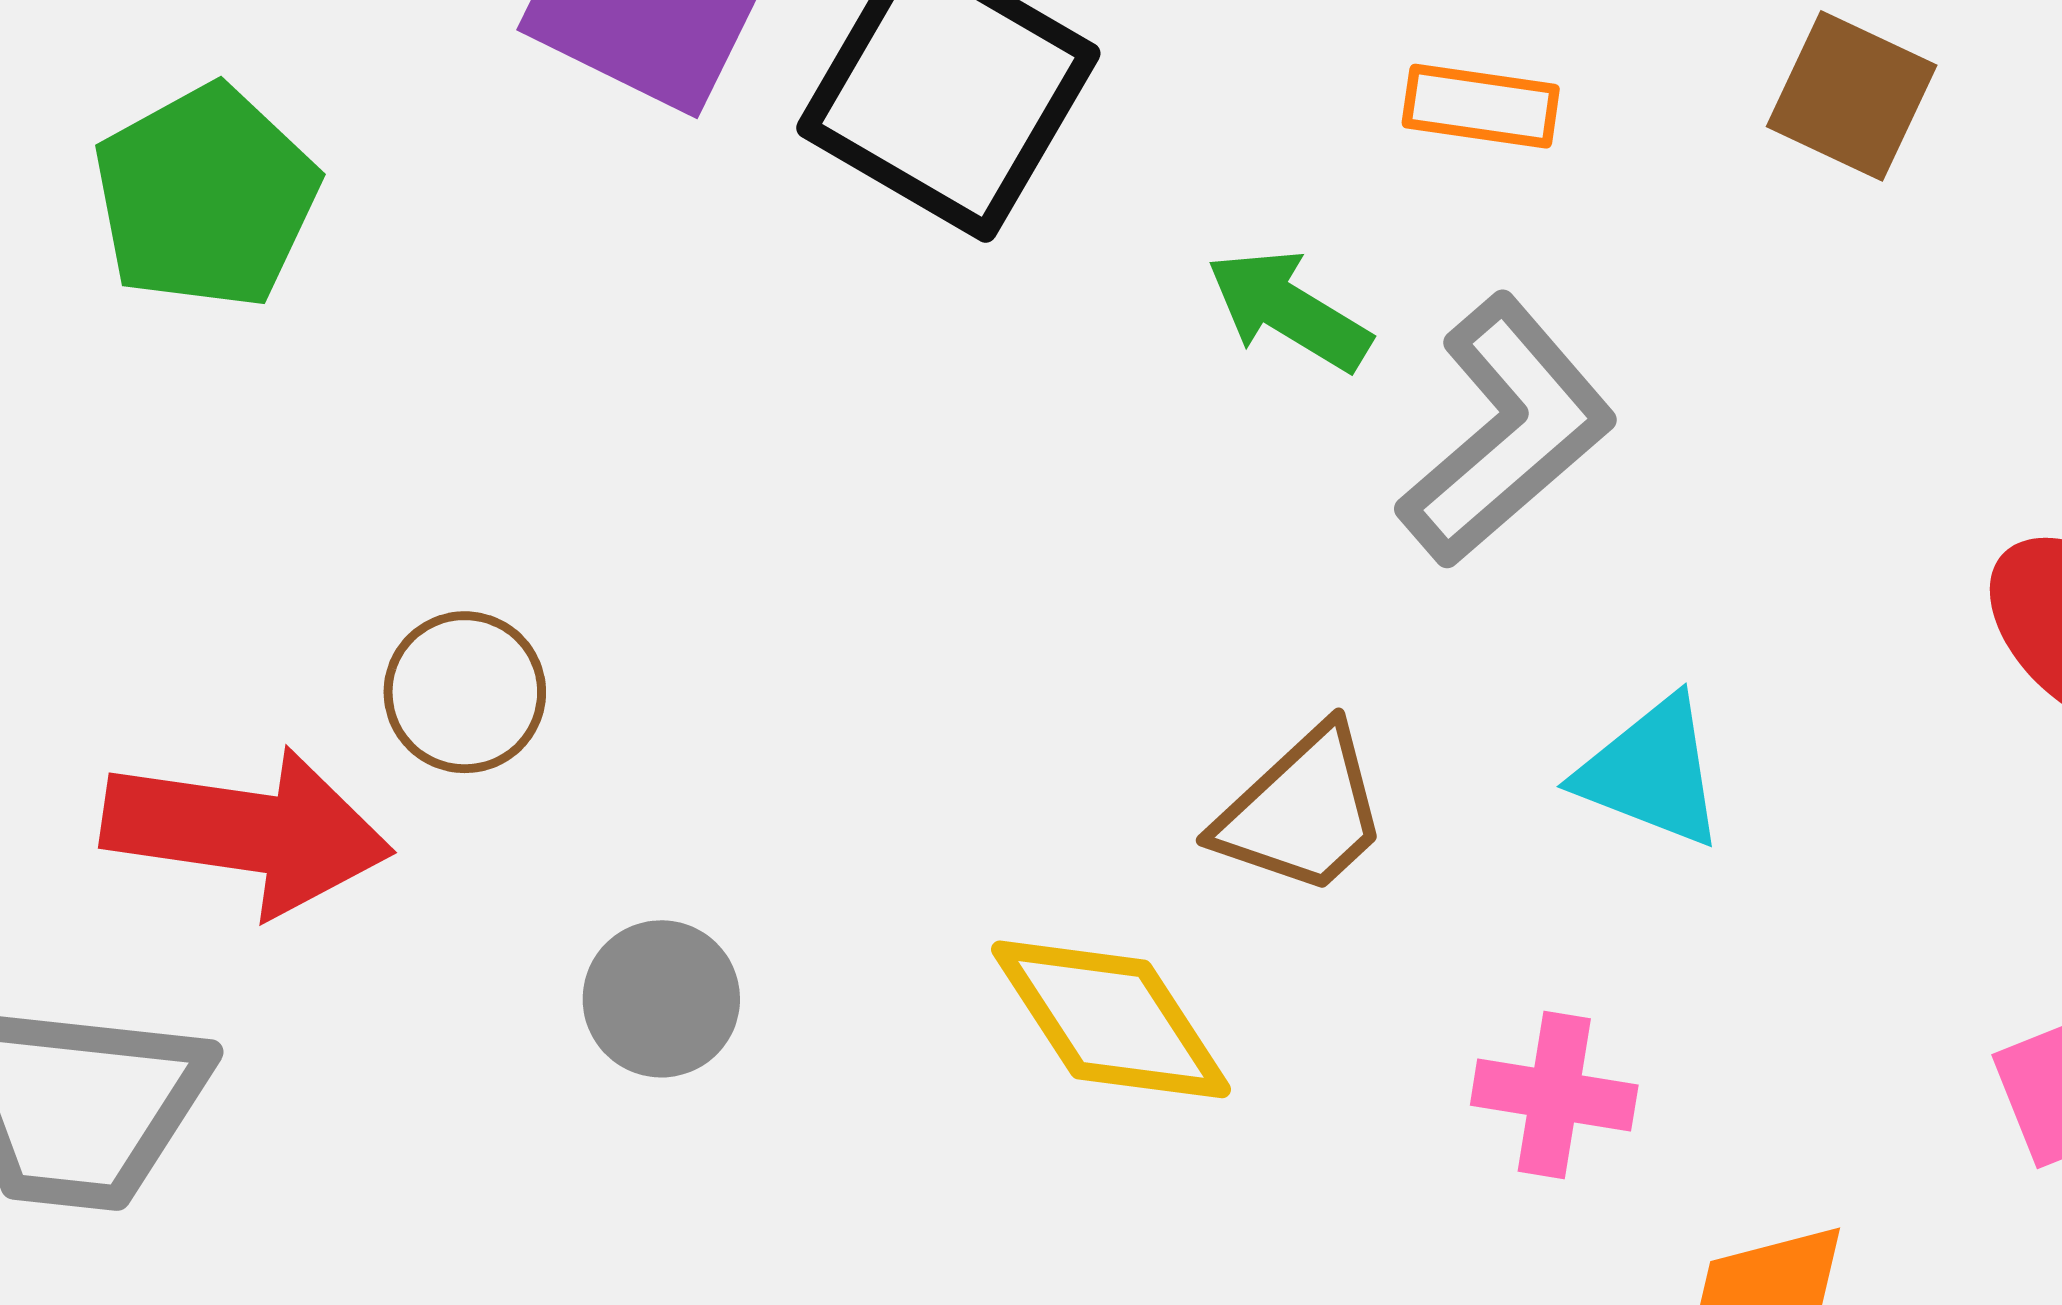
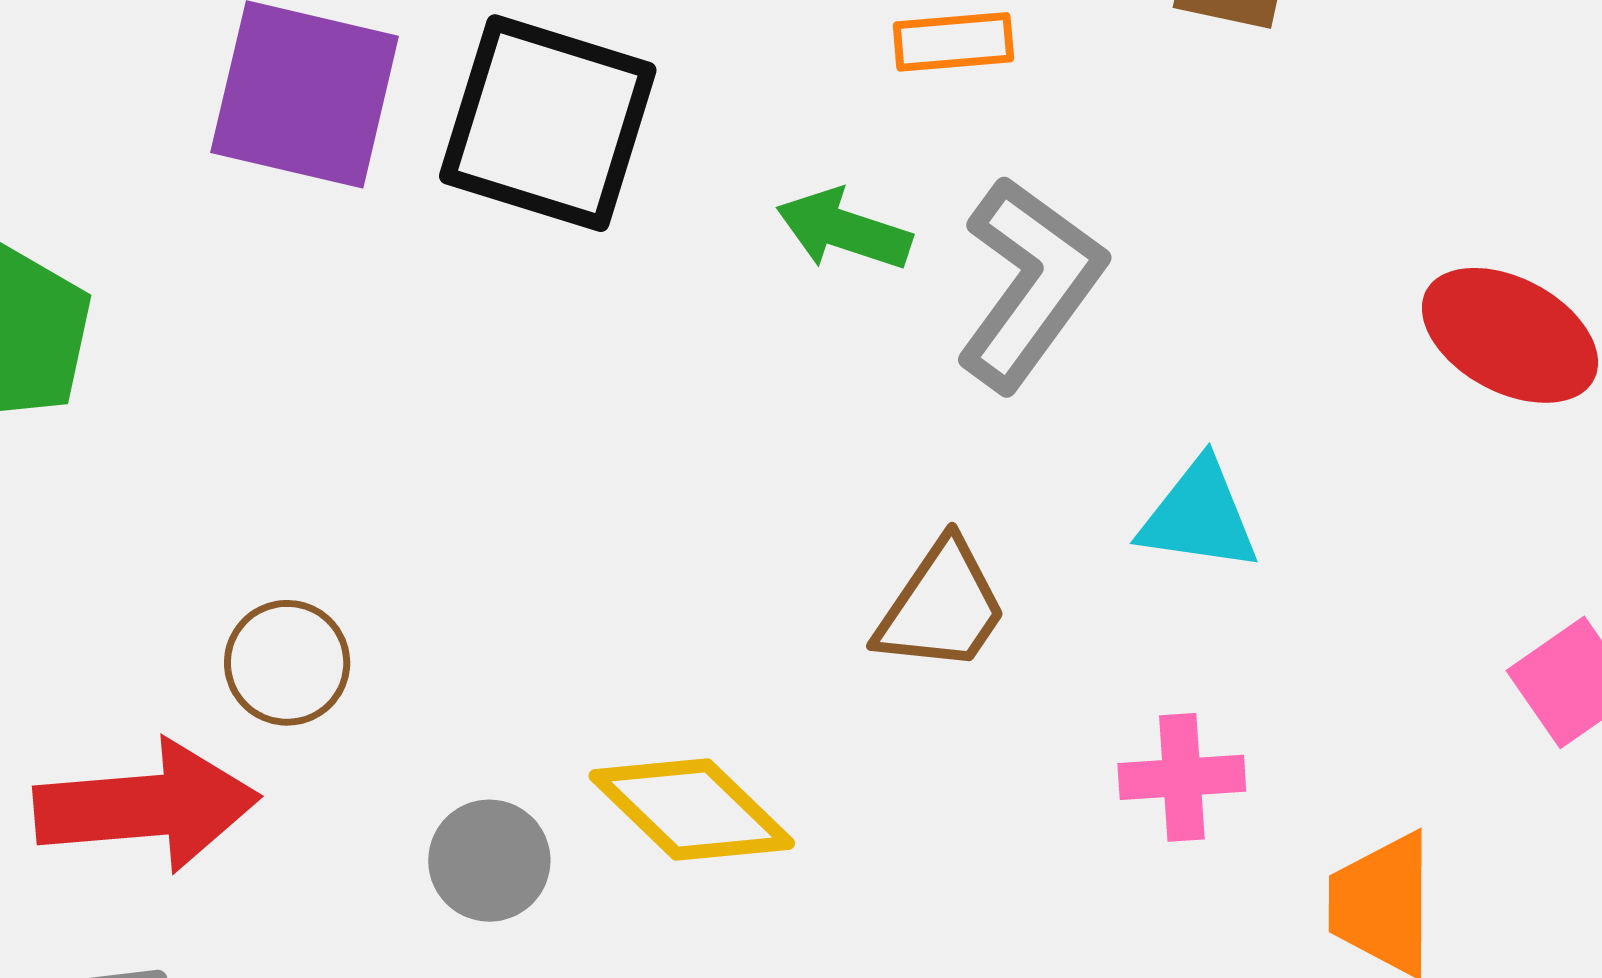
yellow diamond: (1111, 1019) -> (692, 809), moved

